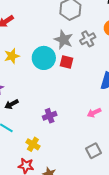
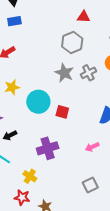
cyan circle: (44, 58) -> (38, 102), moved
red square: (67, 62) -> (62, 112), moved
purple cross: (50, 116) -> (48, 148), size x1.5

